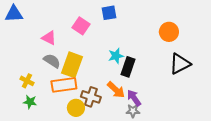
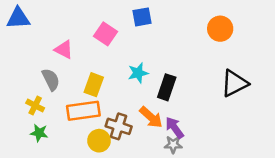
orange circle: (169, 32) -> (220, 29), moved
cyan star: (116, 56) -> (138, 73), moved
gray semicircle: (52, 61) -> (51, 79), moved, turned 30
yellow rectangle: (72, 65) -> (94, 85), size x0.7

